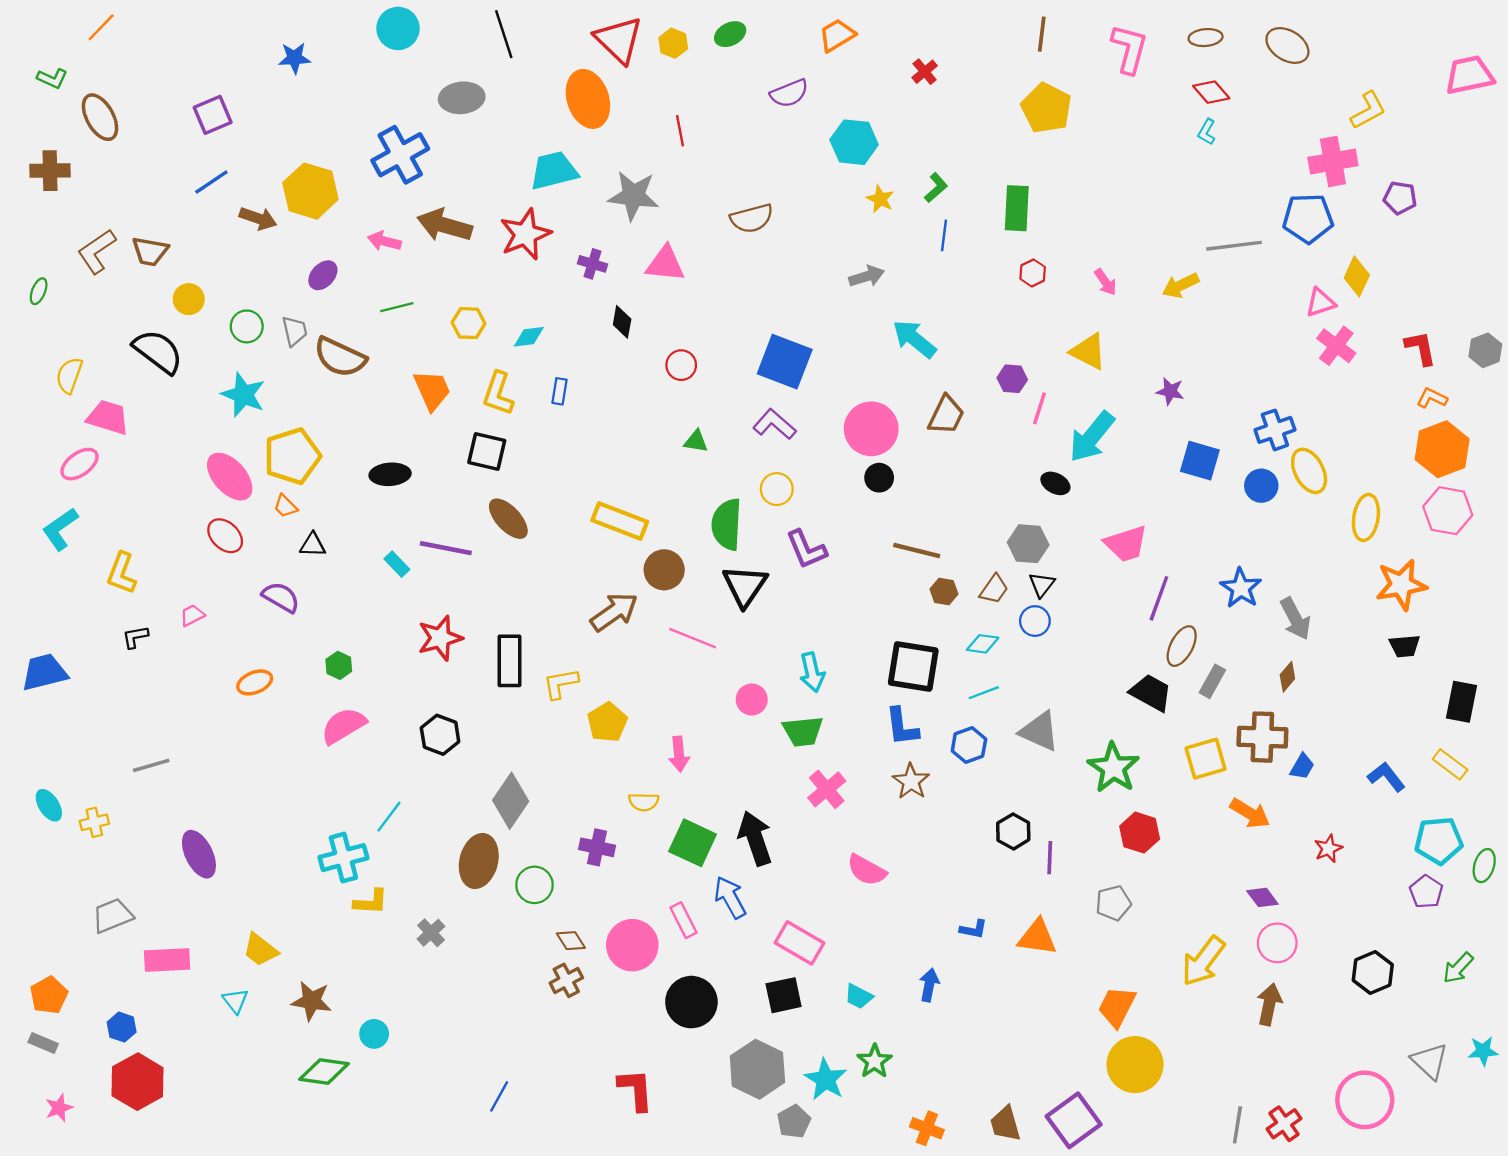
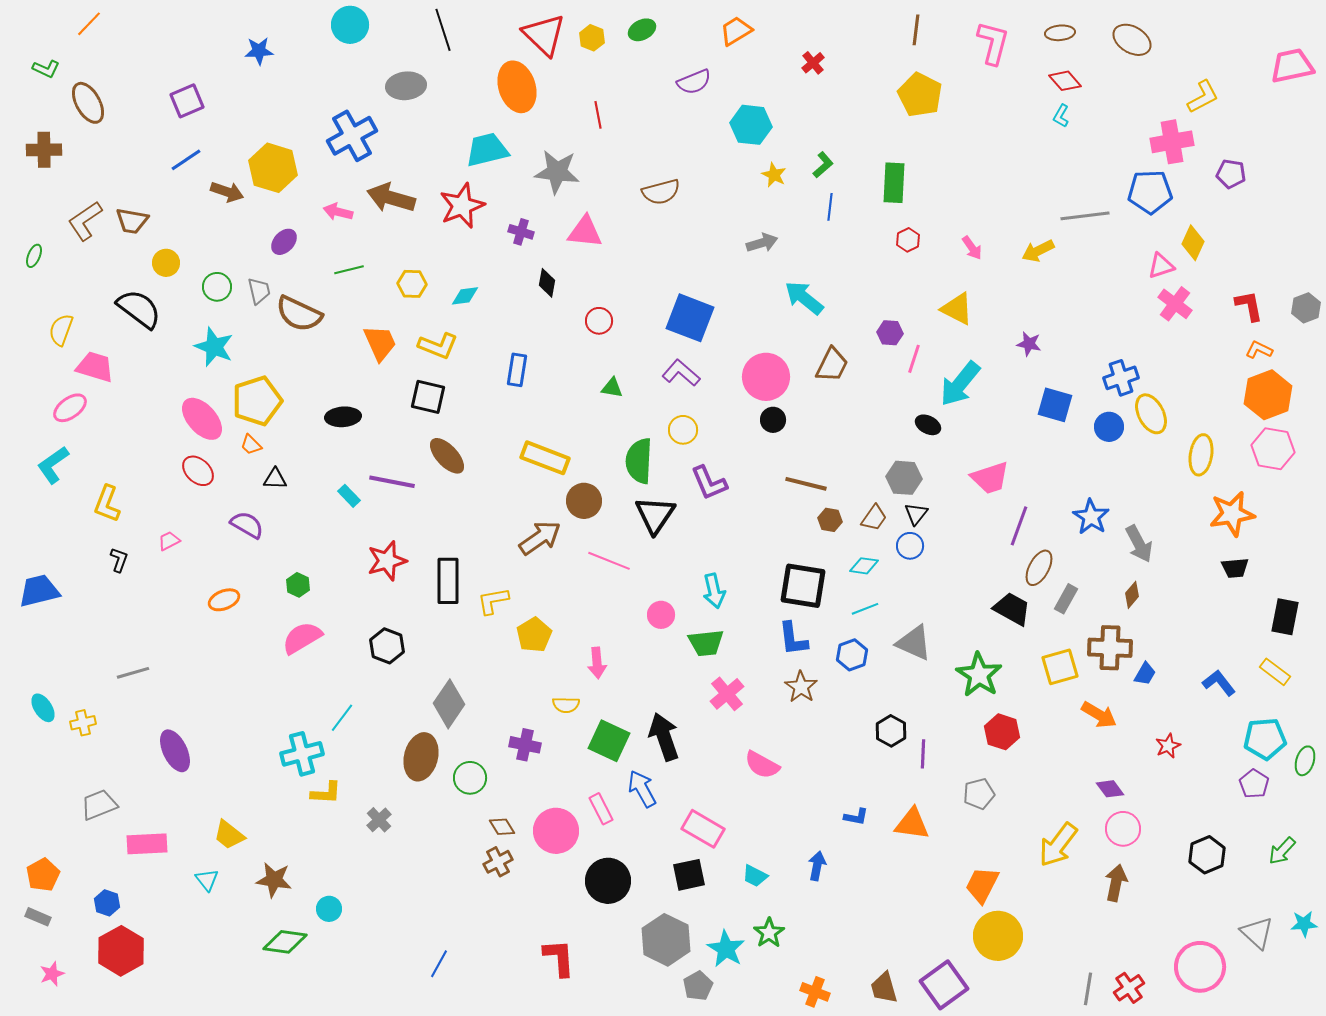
blue rectangle: (560, 391) -> (517, 370), moved, size x1.4
yellow L-shape: (498, 394) -> (438, 346), turned -87
black L-shape: (135, 637) -> (119, 560), turned 120

